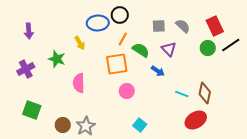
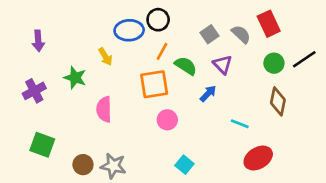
gray square: (159, 26) -> (209, 34), turned -32
red rectangle: (215, 26) -> (269, 24), moved
blue arrow: (158, 71) -> (208, 93), turned -80
brown diamond: (205, 93) -> (278, 101), moved
gray star: (86, 126) -> (113, 166), turned -30

